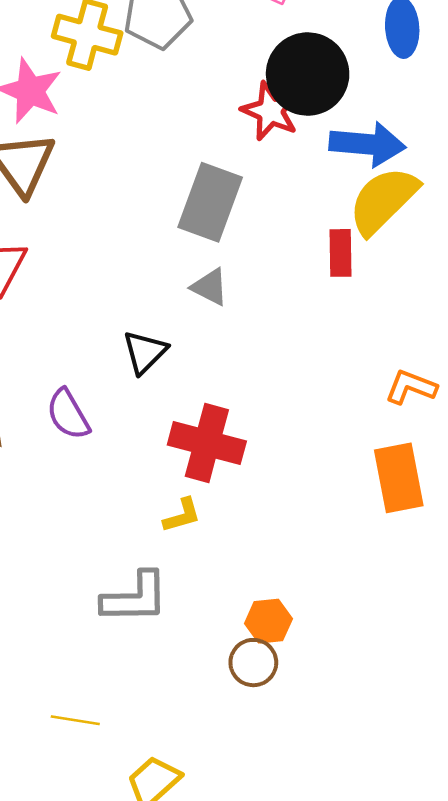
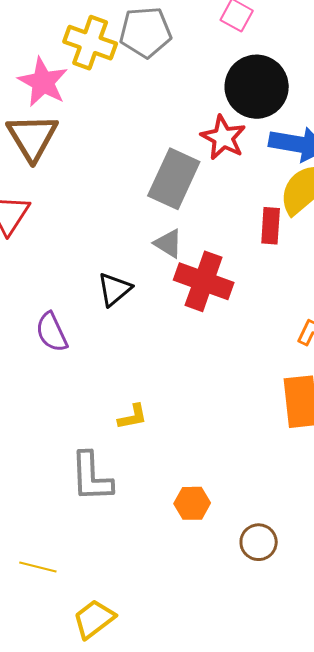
red star: (270, 111) -> (223, 138), moved
red cross: (207, 443) -> (204, 281), moved
gray L-shape: (135, 598) -> (91, 477), turned 84
brown circle: (253, 663) -> (259, 542), moved

